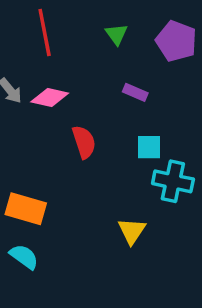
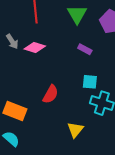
green triangle: (116, 34) -> (77, 14), size x1.5
red semicircle: (84, 142) -> (51, 94), moved, turned 42

